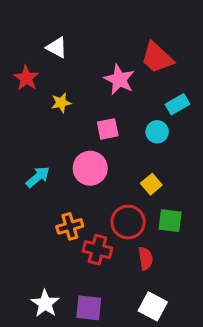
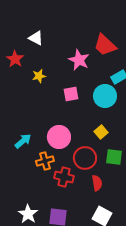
cyan circle: (157, 132) -> (105, 96), size x1.5
pink circle: (90, 168) -> (59, 137), moved
cyan arrow: (38, 177) -> (23, 141), moved

